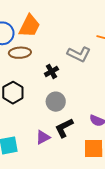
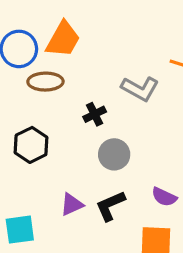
gray circle: (56, 102) -> (114, 154), moved
purple triangle: (43, 137) -> (72, 204), moved

